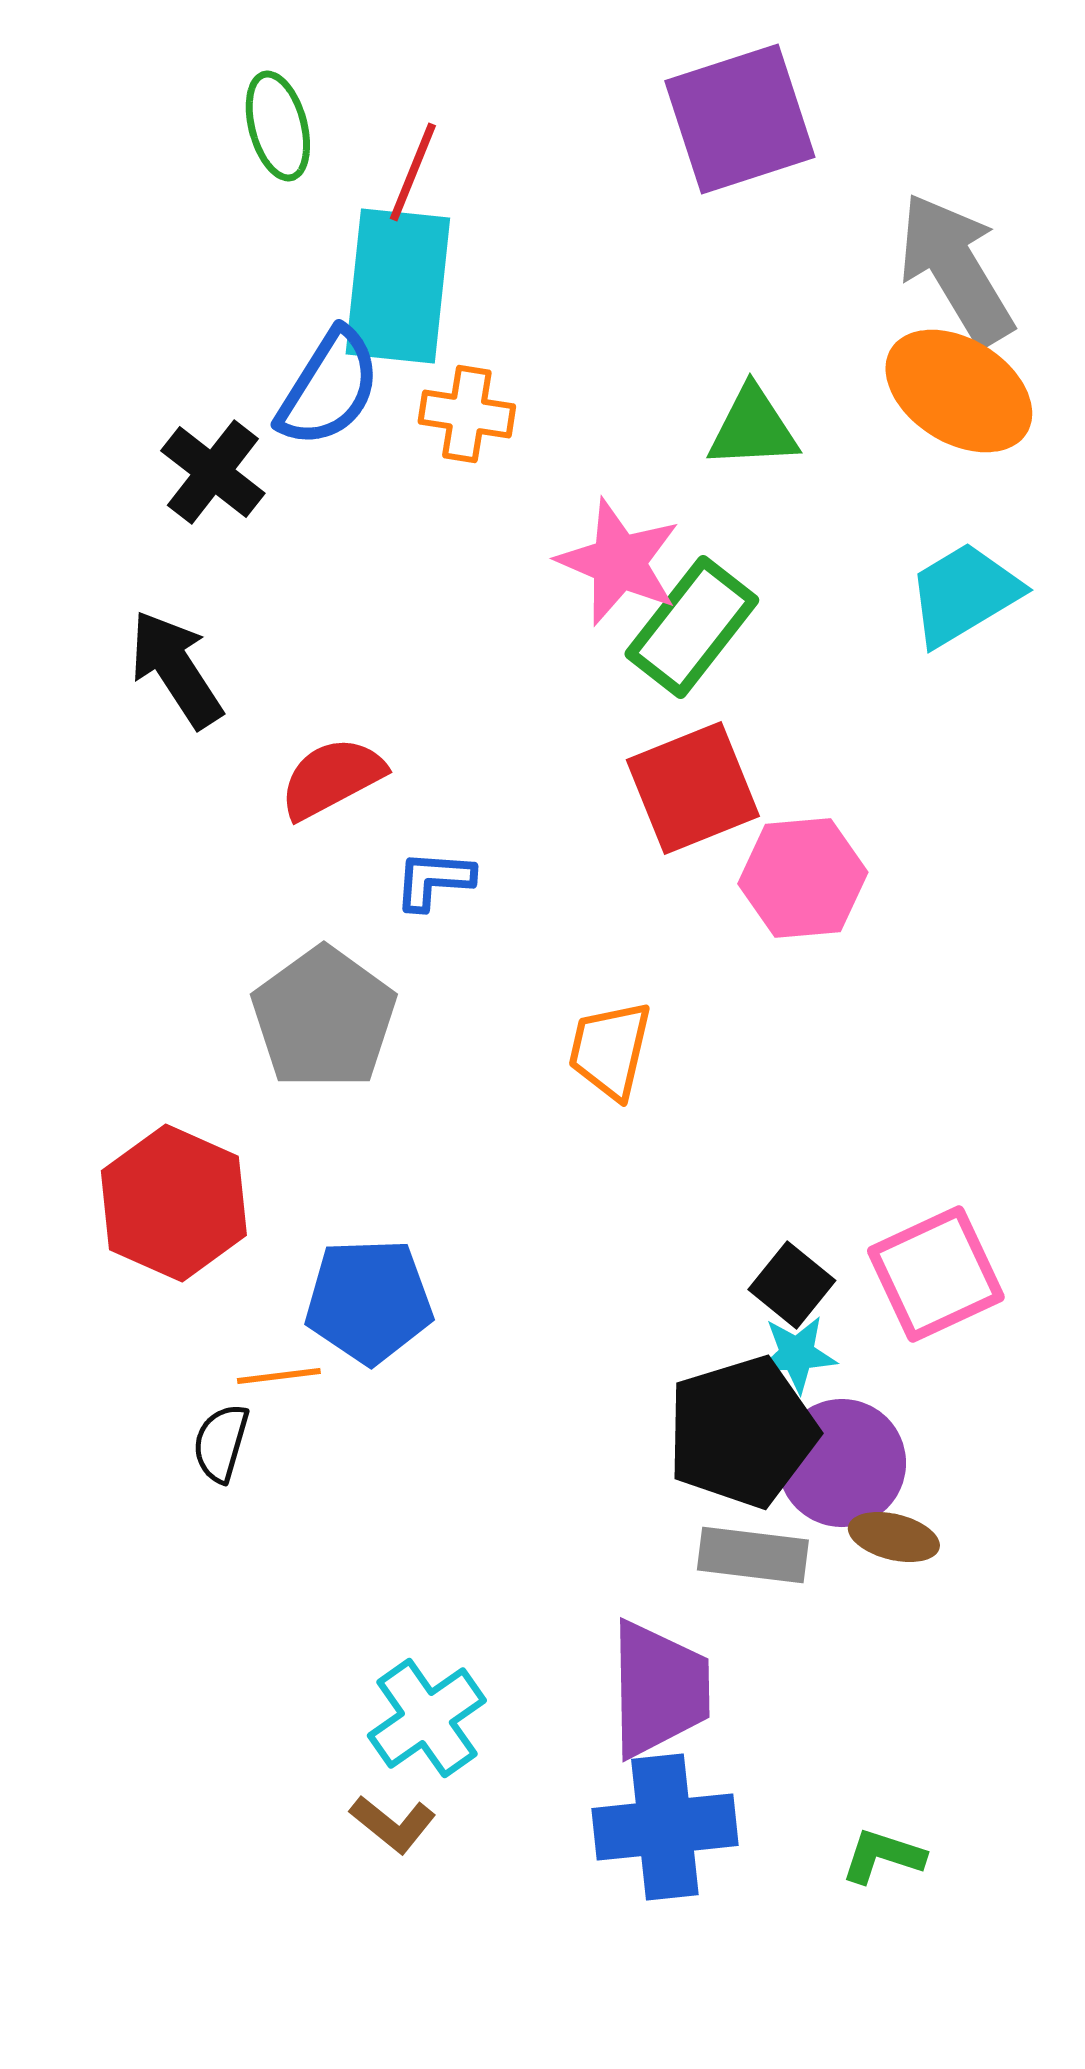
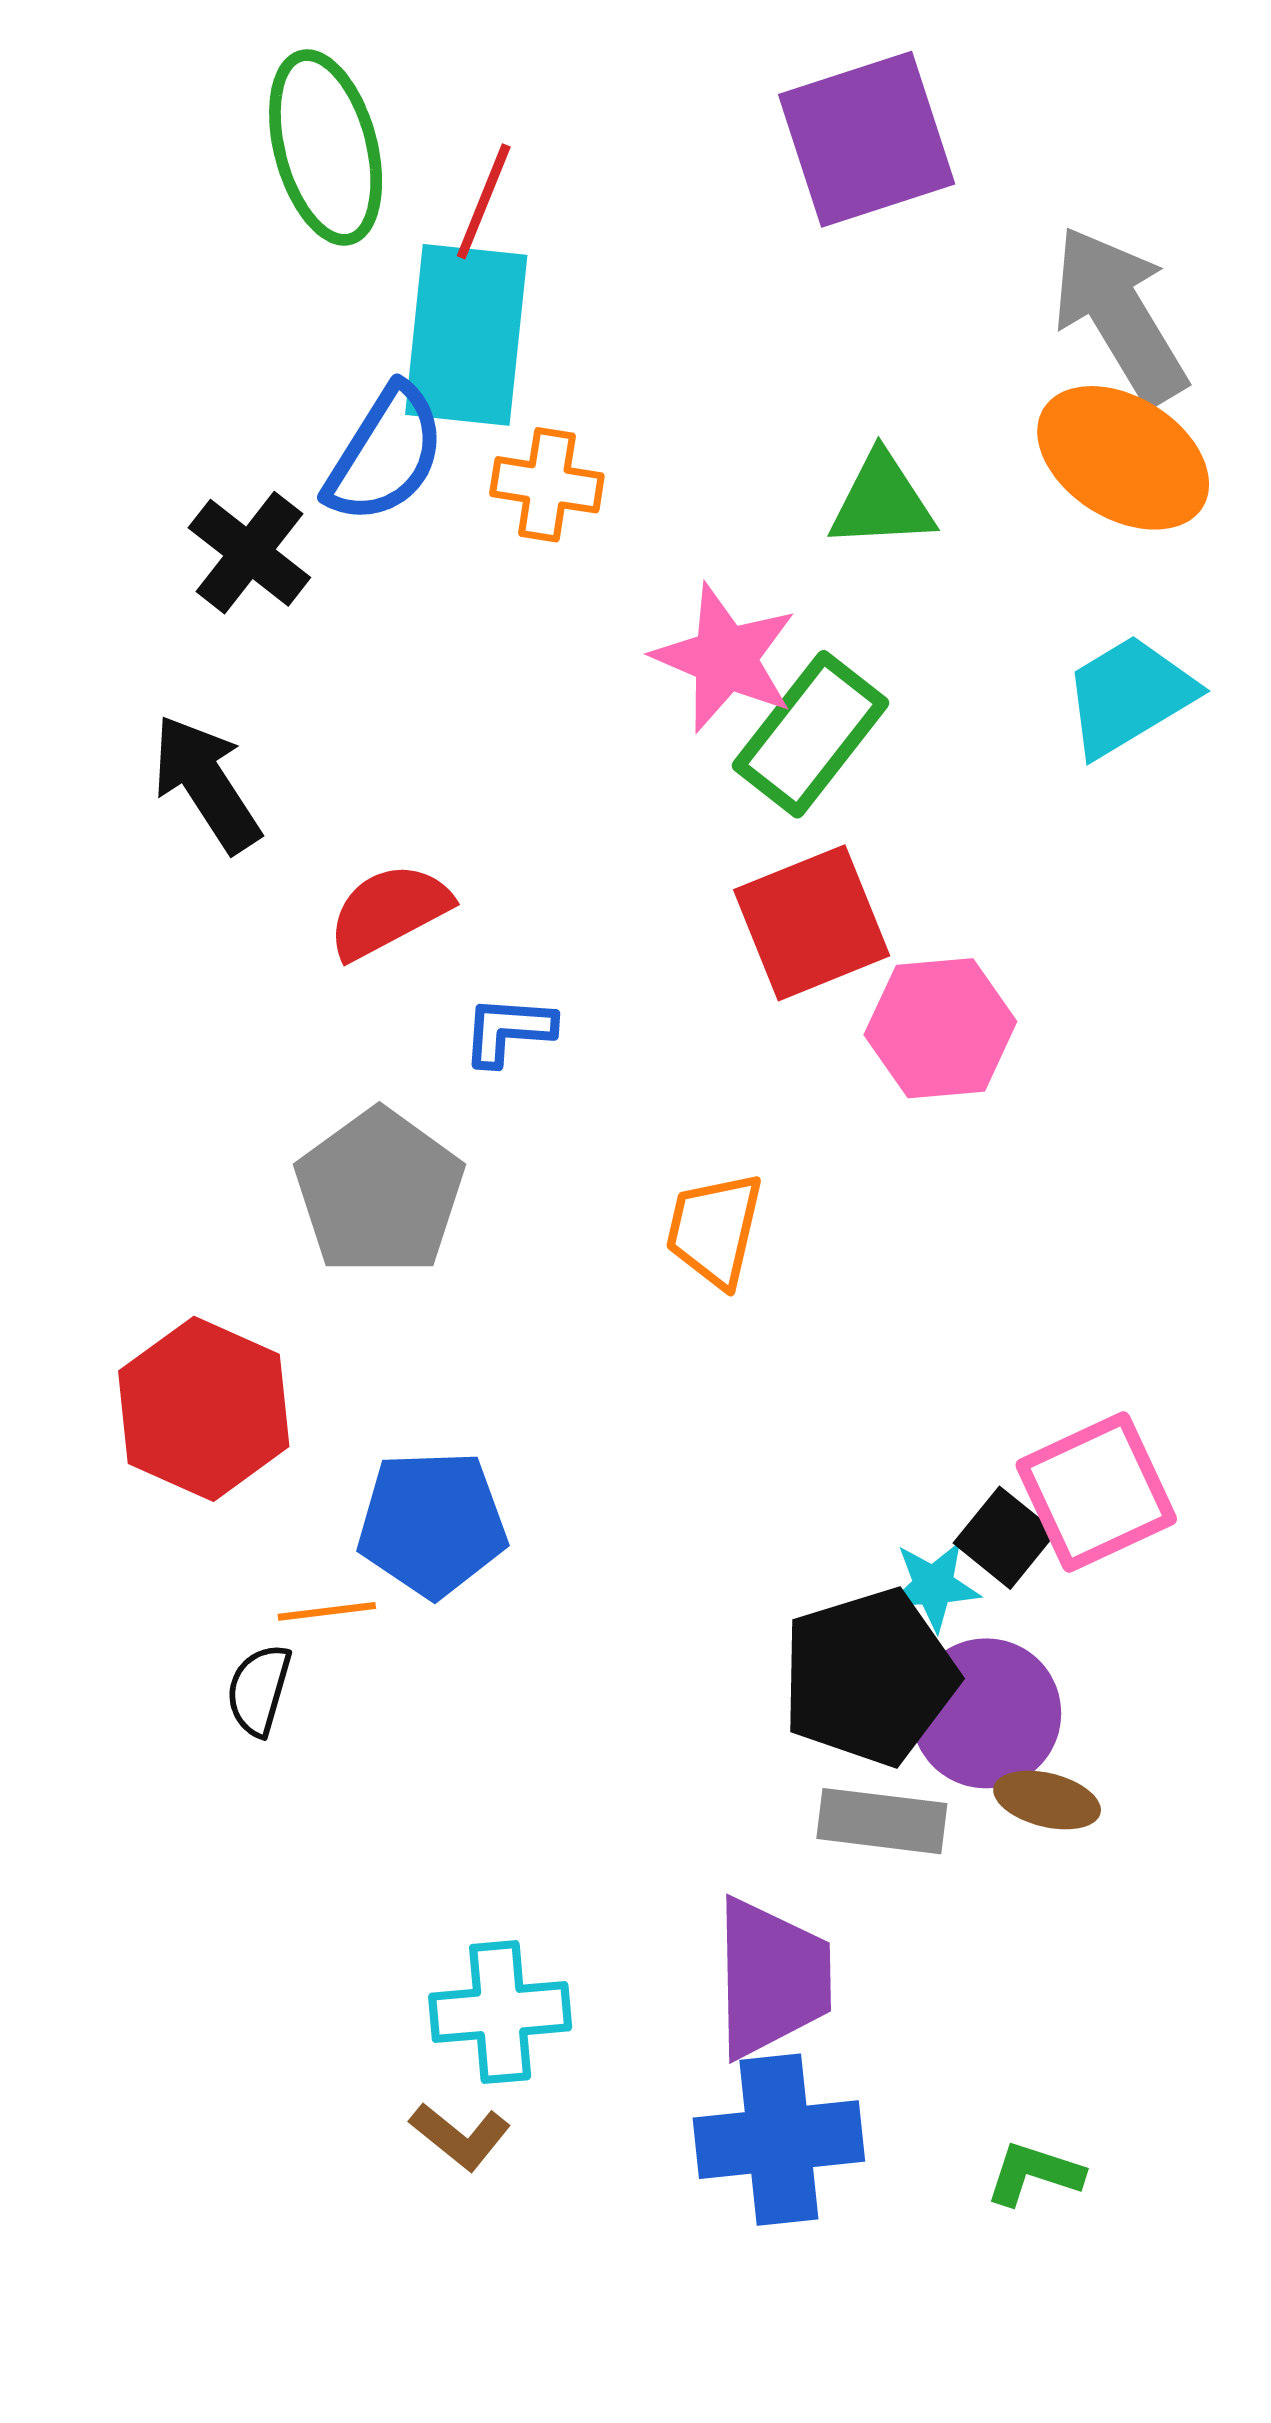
green ellipse: (278, 126) -> (326, 147), size x1.5
black square: (792, 1285) -> (1005, 1538), moved
cyan cross: (427, 1718) -> (500, 2012), turned 30

